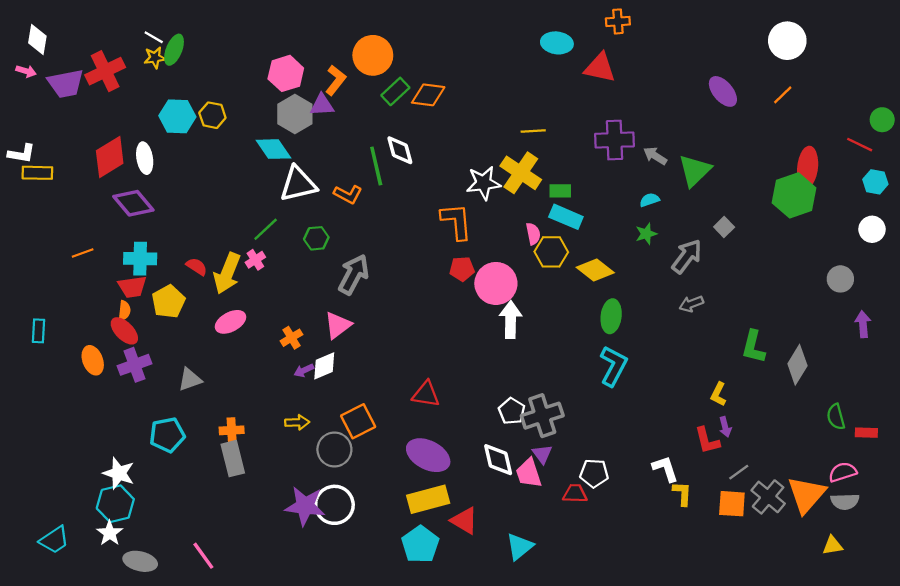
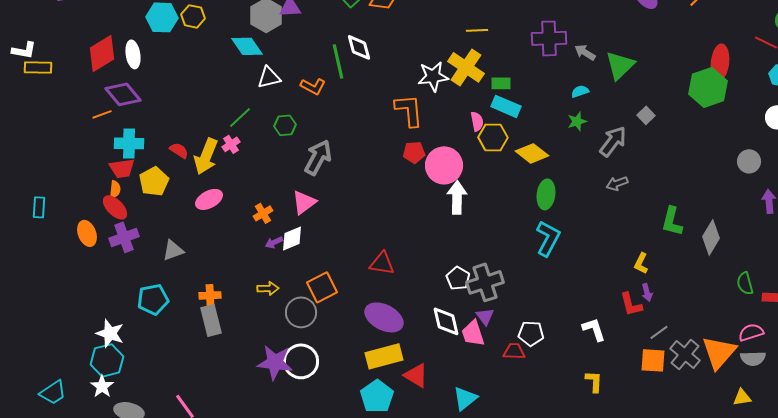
white triangle: (298, 184) -> (269, 77), size x0.7
orange line: (83, 253) -> (102, 114), moved
yellow L-shape: (682, 494) -> (594, 381), moved

